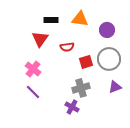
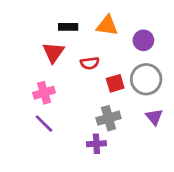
pink cross: (33, 69) -> (44, 93), turned 35
purple triangle: (115, 87) -> (154, 117), turned -48
purple cross: (72, 107) -> (96, 144), turned -32

